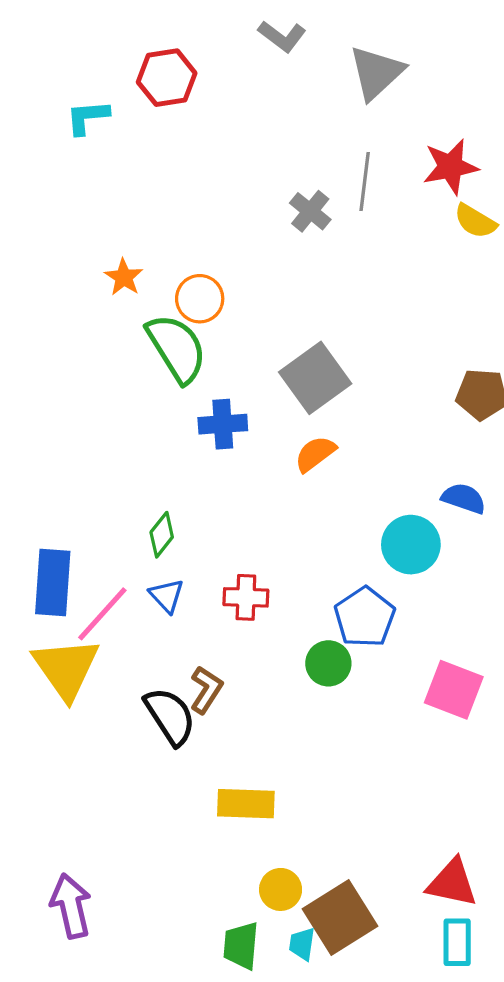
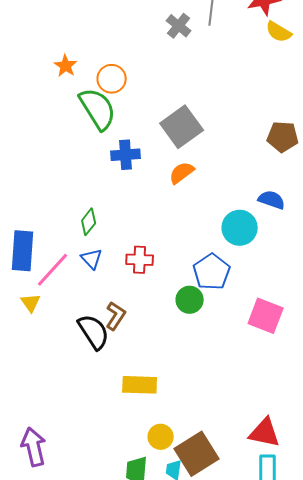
yellow triangle: (66, 668) -> (31, 303), size x0.5

